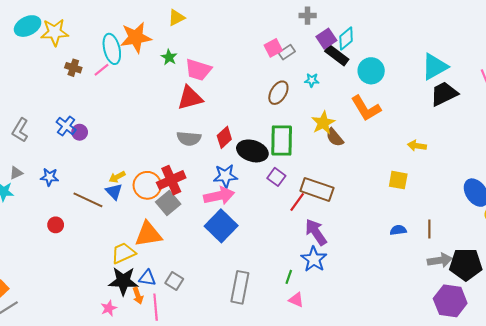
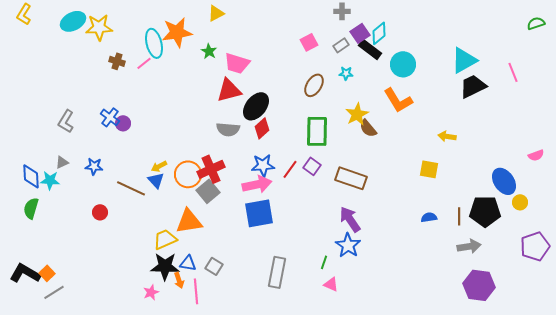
gray rectangle: (287, 52) -> (341, 45), moved
black ellipse: (252, 151) -> (256, 106), moved, turned -68
red line: (297, 202) -> (290, 169), moved
blue square: (221, 226) -> (259, 213), turned 36
black pentagon: (466, 264) -> (485, 211), moved

